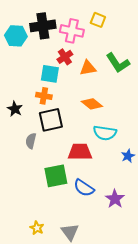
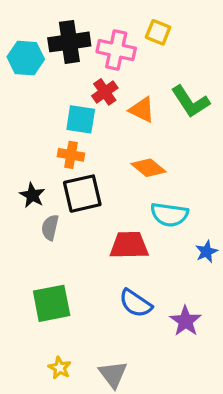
orange triangle: (88, 68) -> (142, 110), turned 36
black star: (15, 109) -> (32, 195), moved
green square: (56, 176) -> (52, 303), moved

